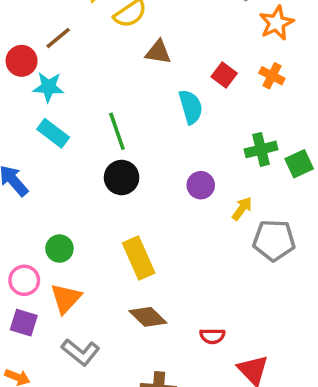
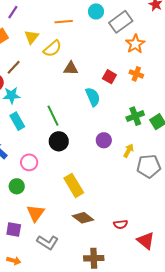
cyan rectangle: (53, 133) -> (17, 121), turned 30
green circle: (59, 249) -> (17, 186), moved
pink circle: (24, 280) -> (29, 162), moved

